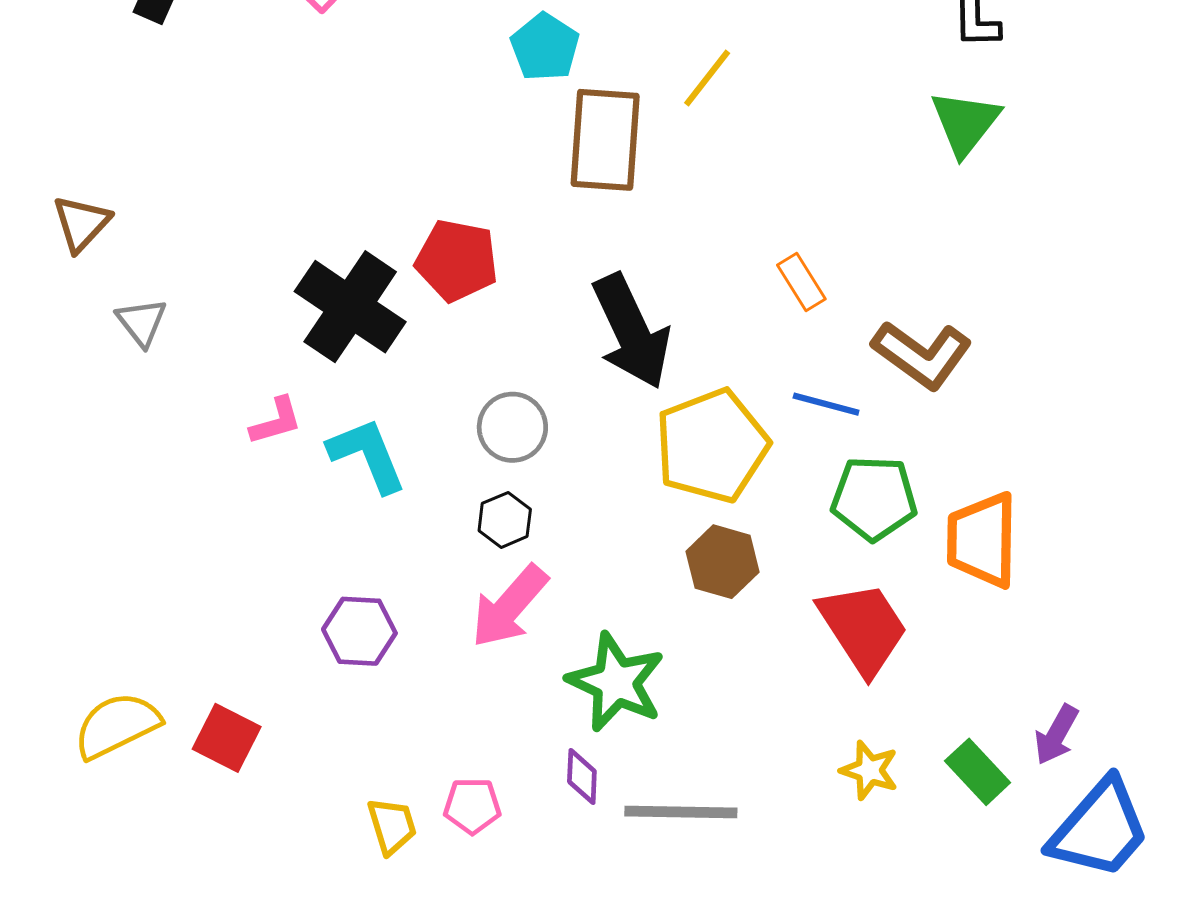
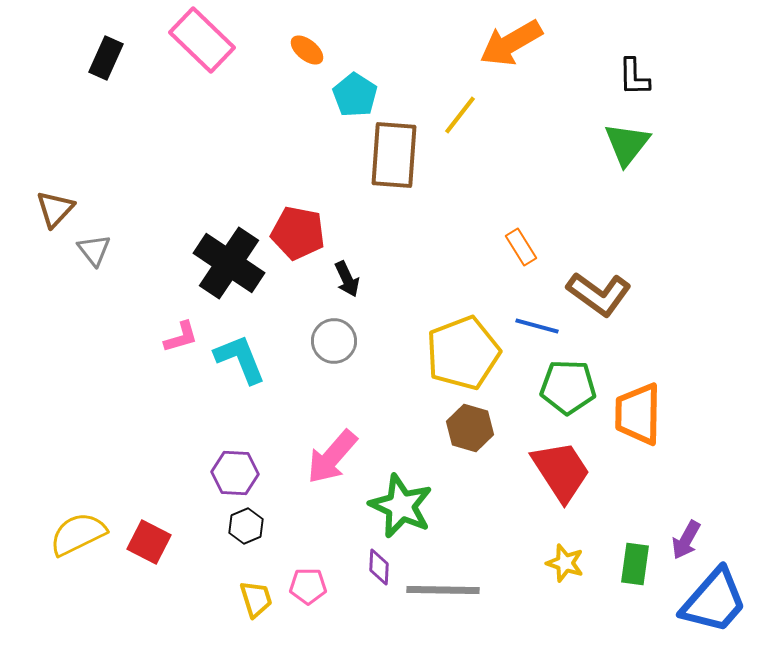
gray triangle: (142, 322) -> (94, 250), moved
black arrow: (631, 331) -> (347, 279), moved, size x0.5
black hexagon: (505, 520) -> (246, 526), moved
green rectangle: (978, 772) -> (635, 564), turned 51

